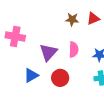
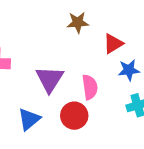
red triangle: (93, 18) -> (113, 44), moved
pink semicircle: (74, 50) -> (90, 87), moved

